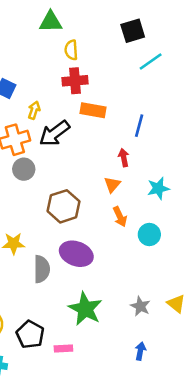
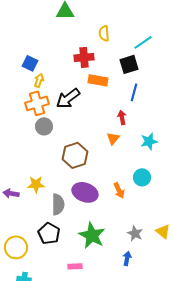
black square: (133, 31) -> (129, 64), moved
yellow semicircle: (71, 50) -> (104, 33), moved
yellow arrow: (34, 110) -> (39, 80), moved
orange arrow: (120, 217) -> (119, 190), moved
black pentagon: (30, 334) -> (49, 233), moved
blue arrow: (140, 351) -> (127, 258), moved

